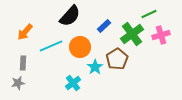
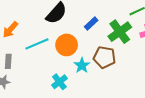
brown pentagon: (117, 59) -> (104, 57), turned -30

